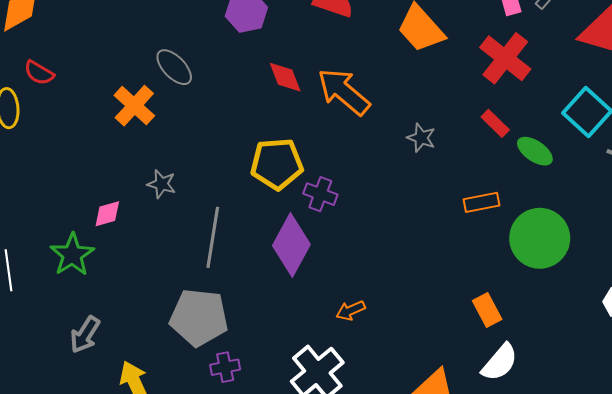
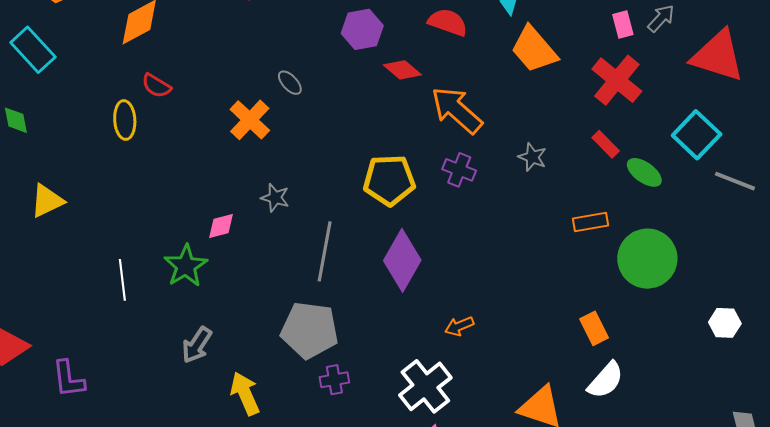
gray ellipse: (174, 67) -> (290, 83), size x0.7
red diamond: (285, 77) -> (402, 70), moved, turned -30
purple cross: (320, 194) -> (459, 170), moved

